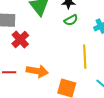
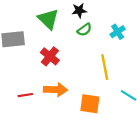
red cross: (20, 40) -> (50, 56), moved

